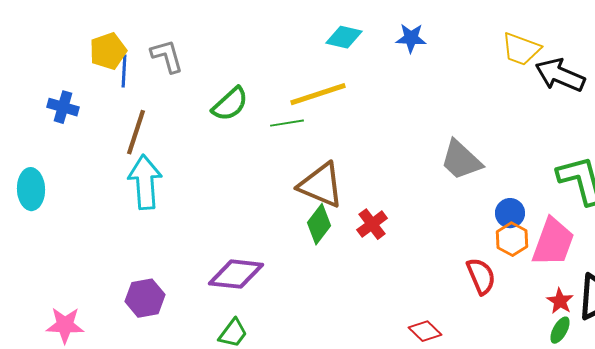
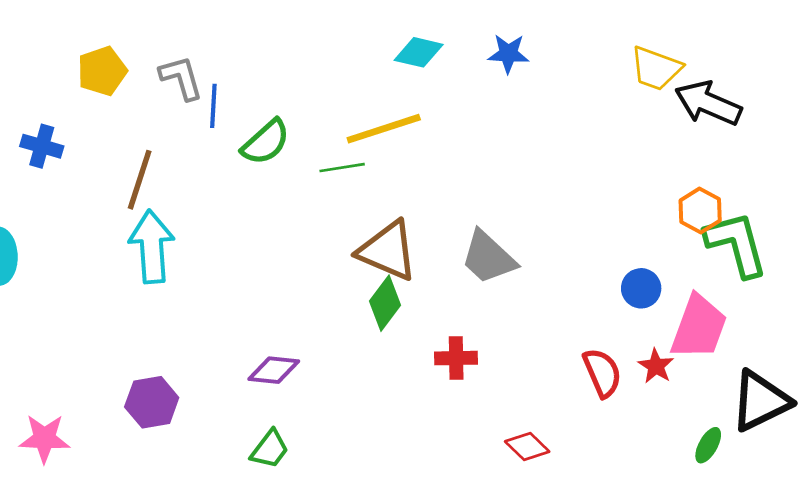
blue line: (124, 71) -> (213, 106), moved
gray trapezoid: (461, 160) -> (488, 257), moved
red cross: (372, 224) -> (456, 358), moved, turned 36
orange hexagon: (512, 239) -> (700, 211), moved
purple diamond: (236, 274) -> (274, 370), size x0.7
red star: (560, 301) -> (656, 366), moved

